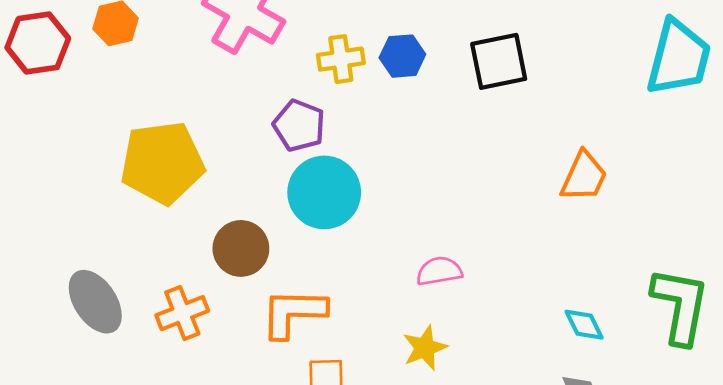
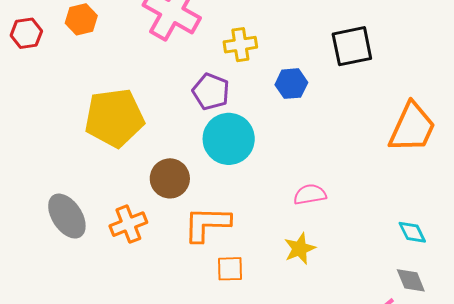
red hexagon: (38, 43) -> (26, 33), size x0.7
blue hexagon: (402, 56) -> (291, 84), moved
orange trapezoid: (584, 176) -> (412, 128), size x1.4

